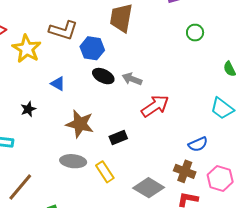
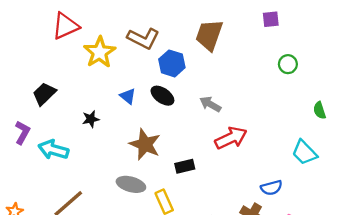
black ellipse: (103, 76) -> (162, 96), moved

